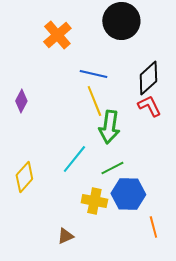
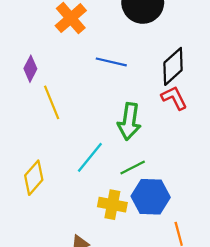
purple diamond: (21, 101) -> (30, 69), moved
yellow line: (94, 101) -> (52, 102), moved

